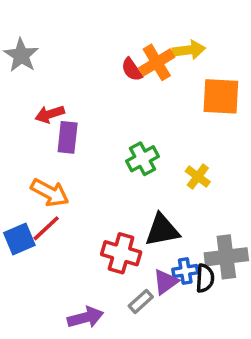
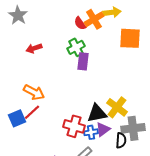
purple rectangle: (68, 137) -> (83, 61), moved
green cross: (142, 159) -> (76, 47), moved
yellow cross: (198, 177) -> (117, 107), moved, size x1.5
blue cross: (185, 271) -> (91, 132), moved
purple triangle: (166, 282) -> (103, 129), moved

